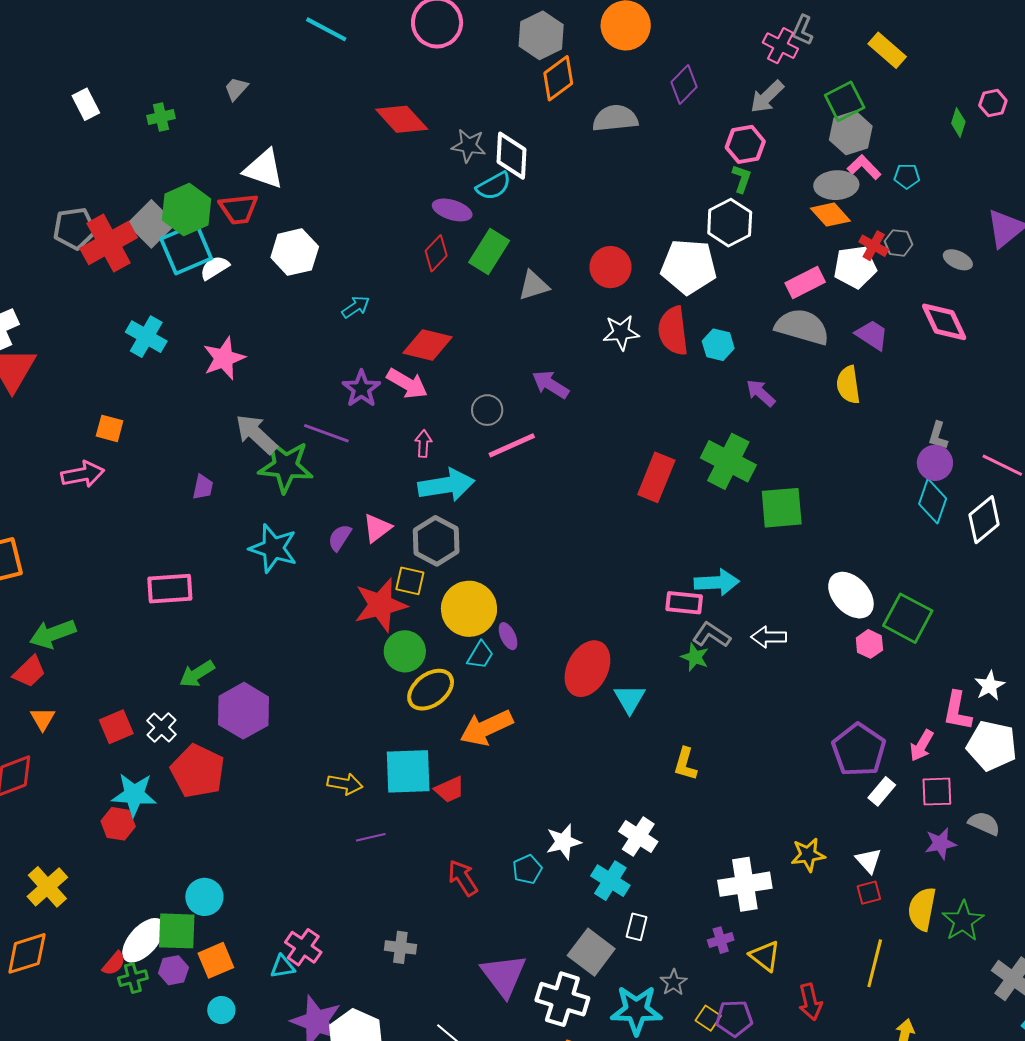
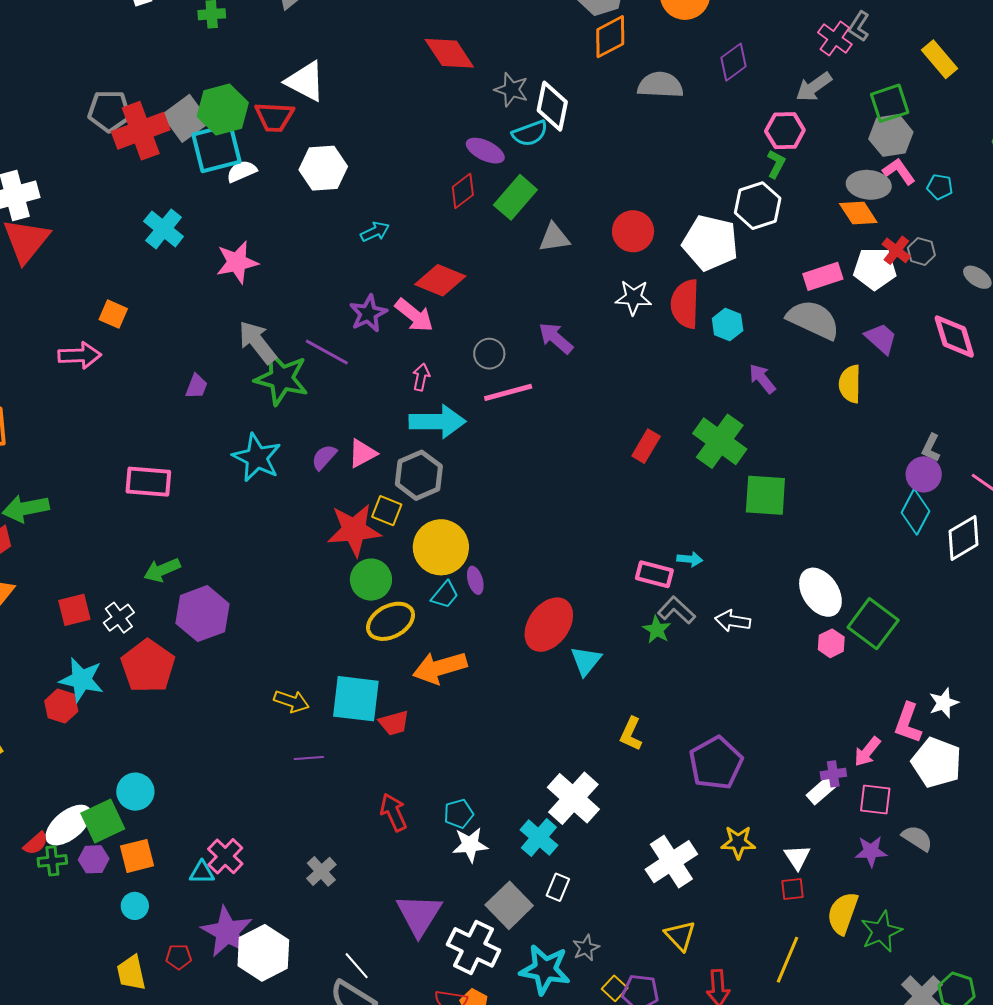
red rectangle: (656, 477) -> (646, 446), size x0.7
cyan arrow: (717, 582) -> (690, 559), size x0.6
purple pentagon: (859, 750) -> (716, 763), moved
white cross: (638, 837) -> (573, 798), size x1.4
white star: (563, 842) -> (470, 845), moved
white cross: (745, 884) -> (671, 862), turned -33
green square: (177, 931) -> (103, 821), turned -36
purple cross: (721, 940) -> (833, 774), moved
gray cross: (400, 947) -> (321, 871), turned 32

